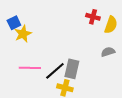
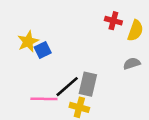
blue square: (14, 23) -> (43, 50), moved
pink line: (30, 68) -> (44, 99), moved

